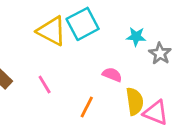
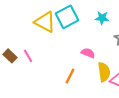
cyan star: (136, 37) -> (102, 18), moved
pink line: (45, 84) -> (28, 56), moved

